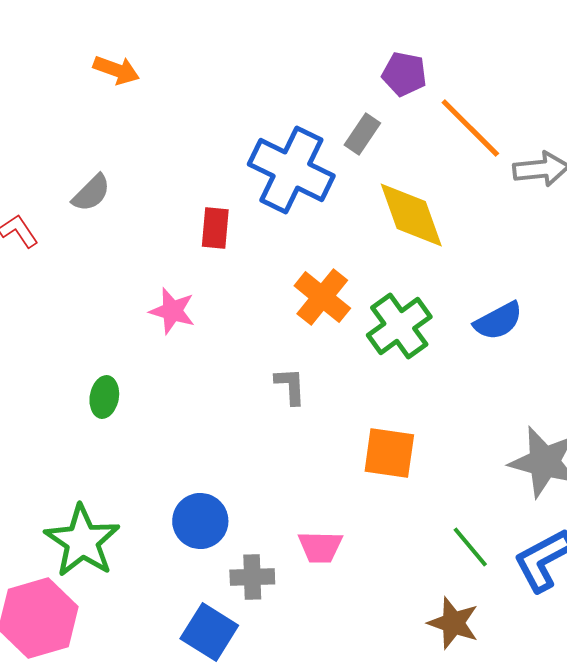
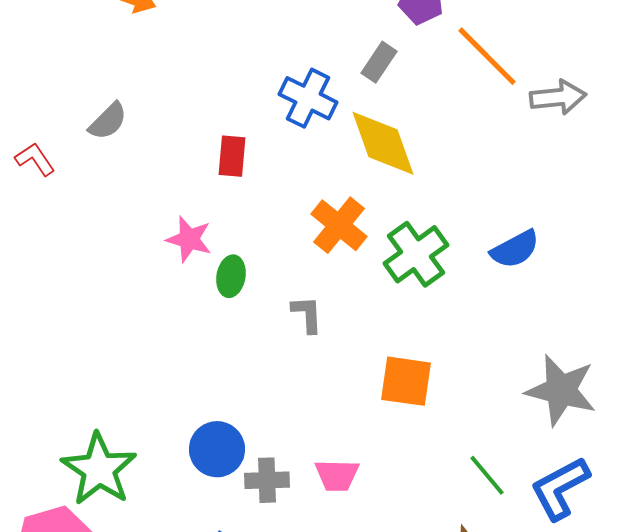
blue cross: (291, 170) -> (308, 98), size x0.7
yellow diamond: (411, 215) -> (383, 143), moved
green ellipse: (104, 397) -> (231, 276), moved
gray cross: (252, 577) -> (267, 480), moved

